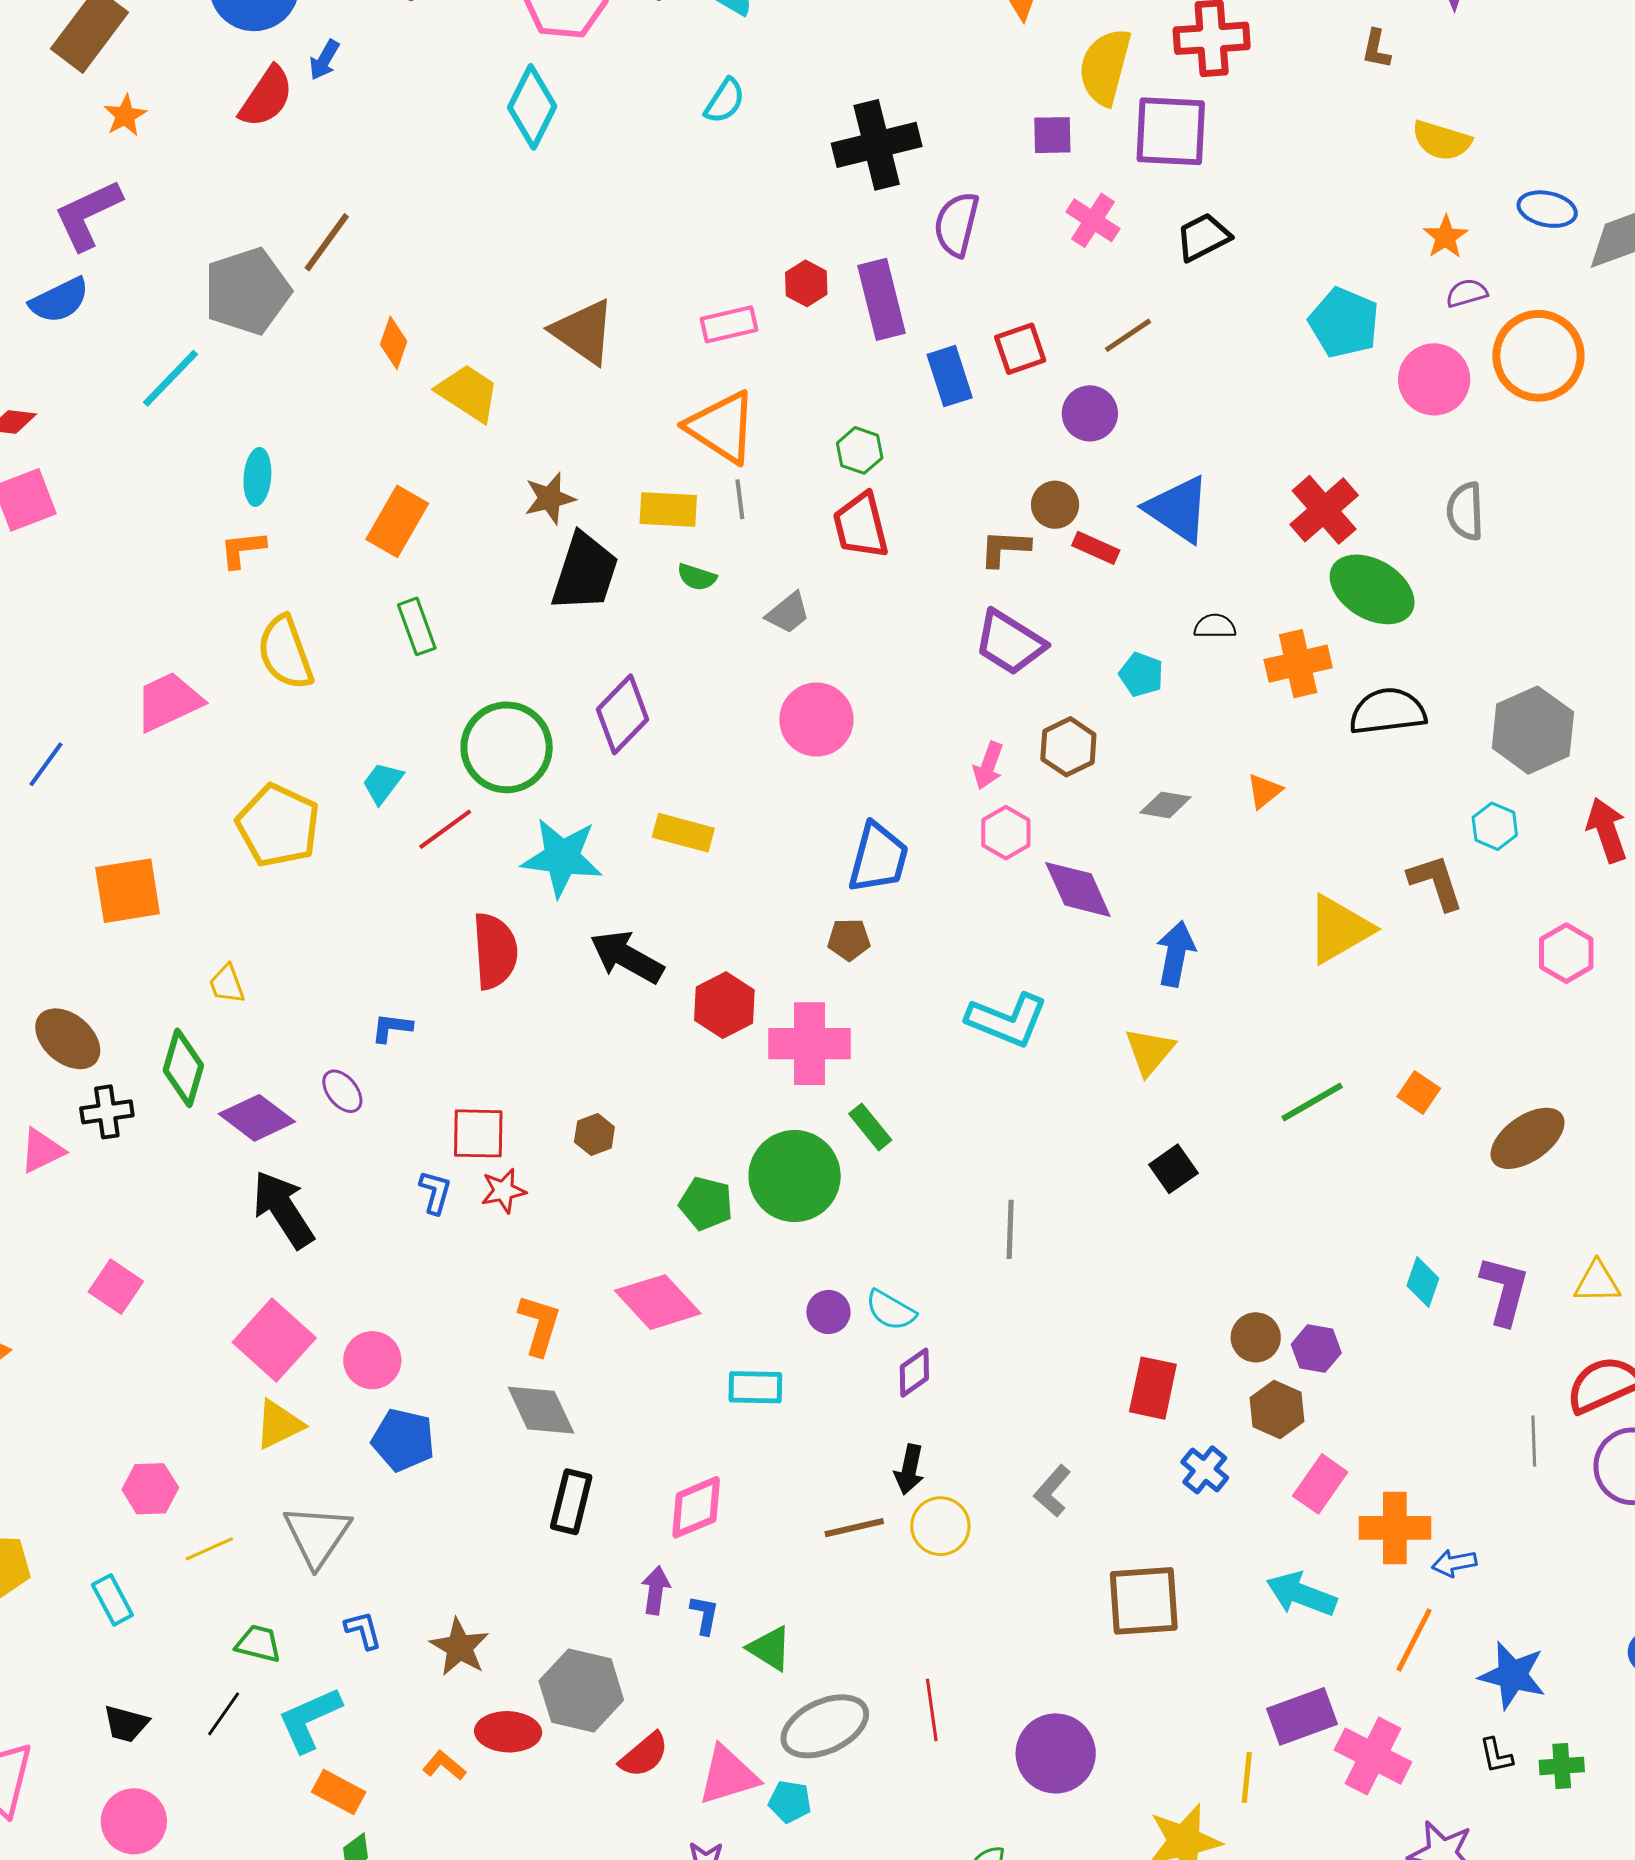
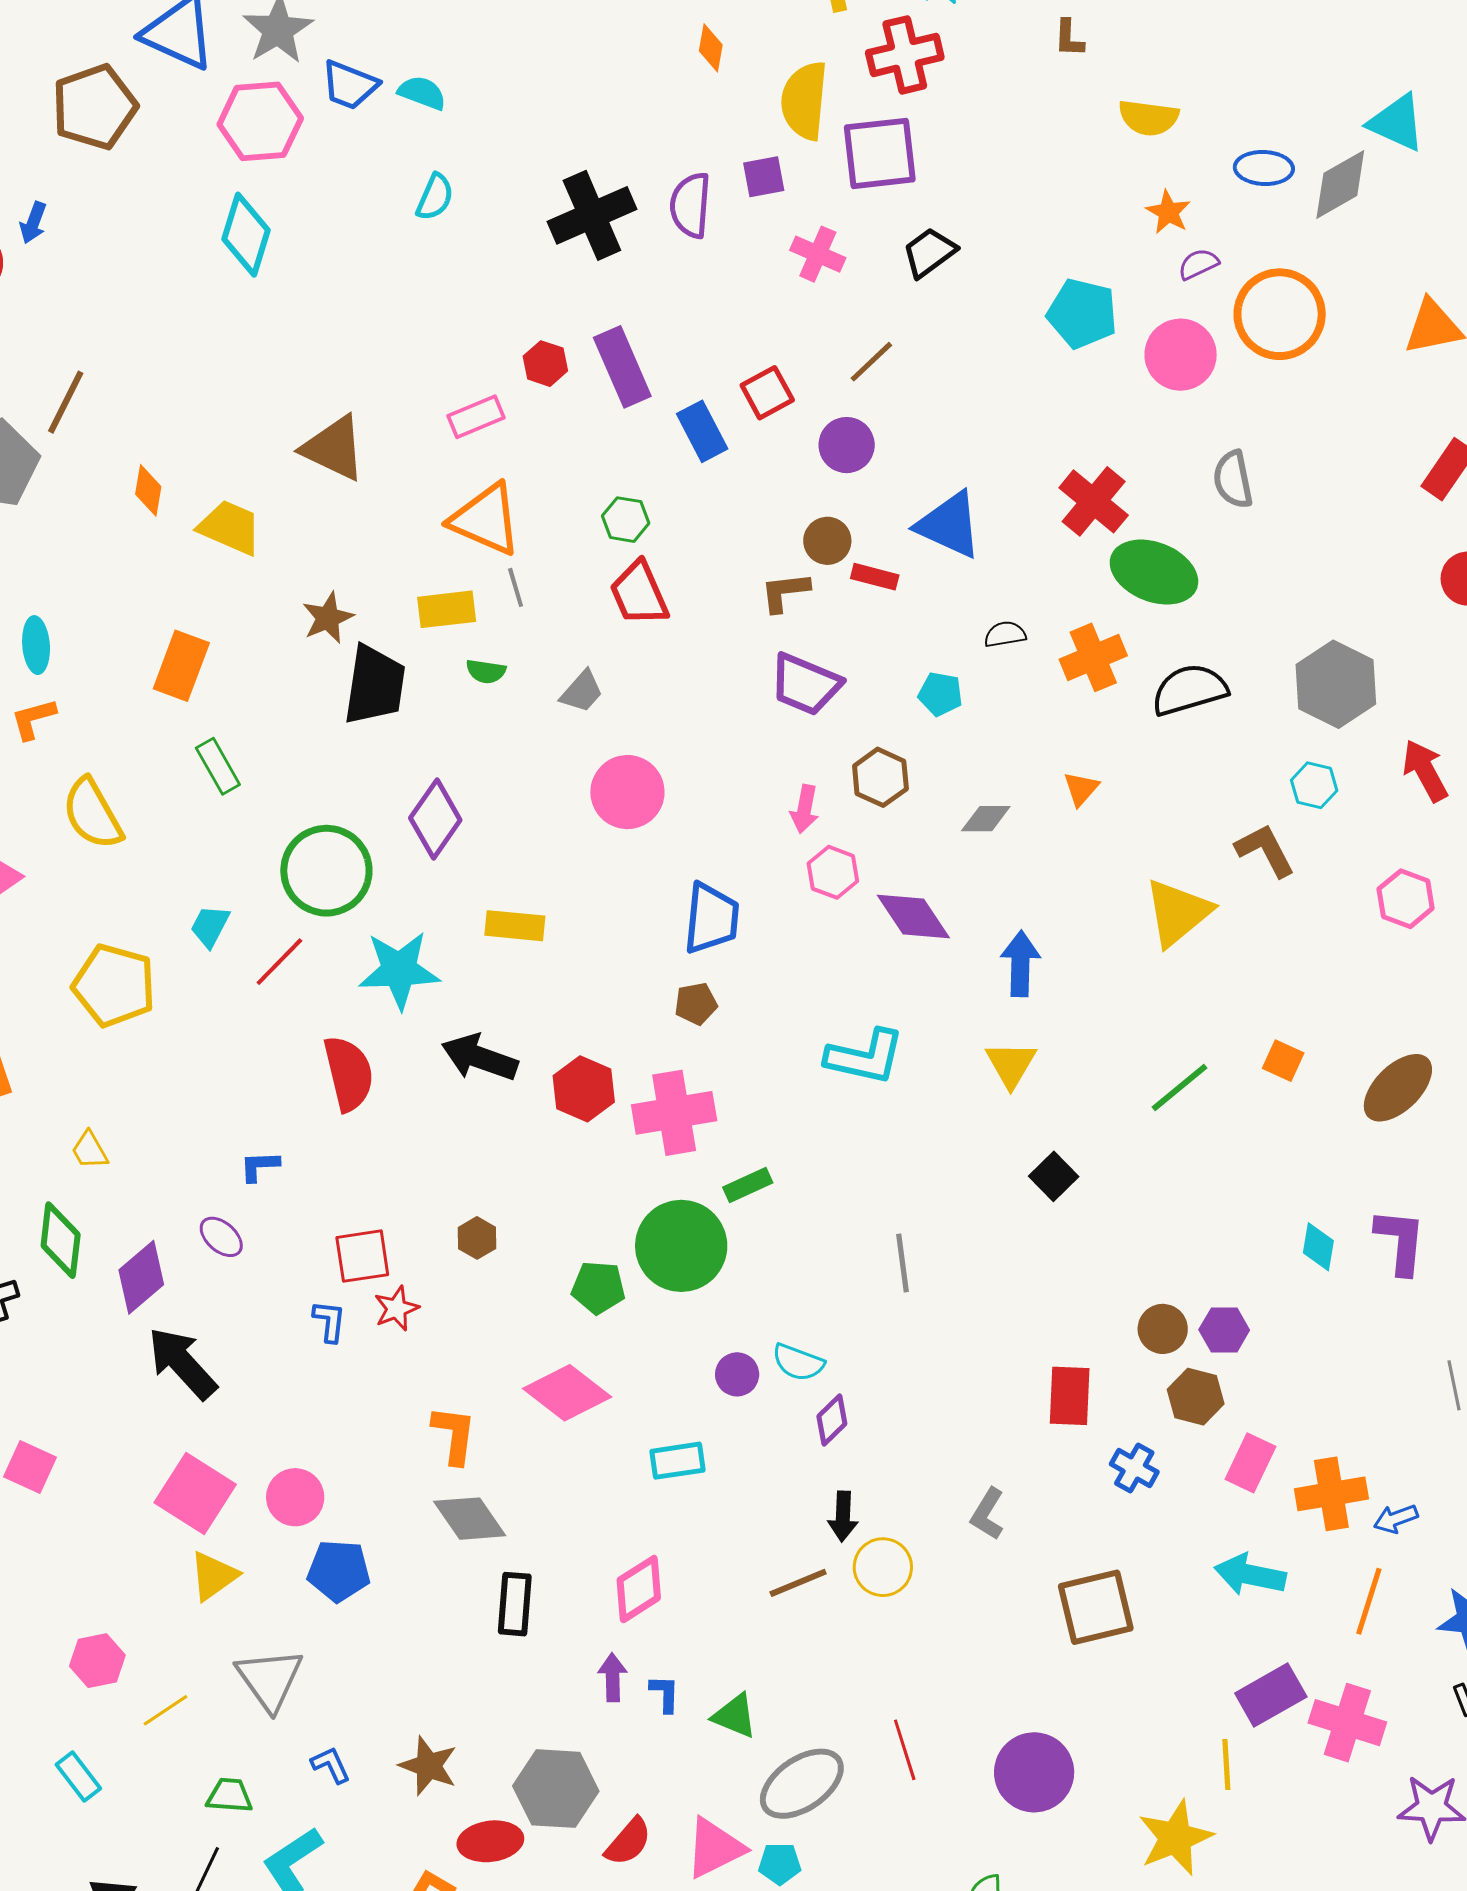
purple semicircle: (957, 224) -> (690, 205), moved
purple diamond: (257, 1118) -> (141, 1277), turned -68
green rectangle: (870, 1127) -> (748, 1185), turned -66

